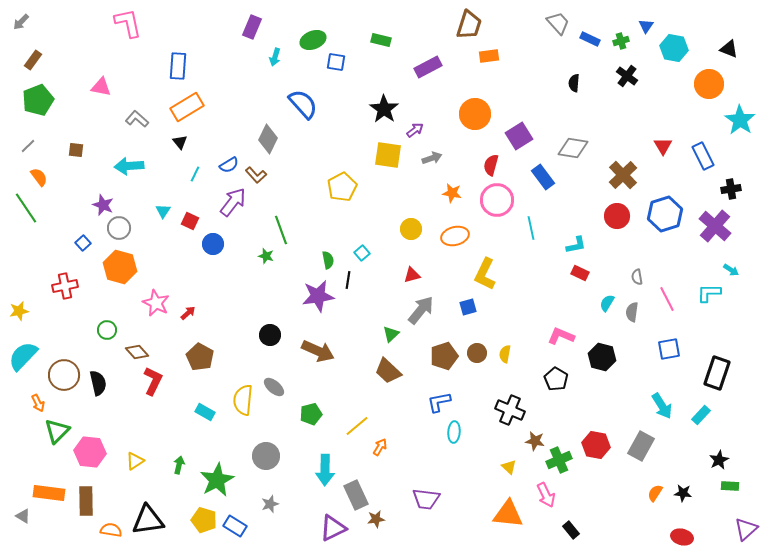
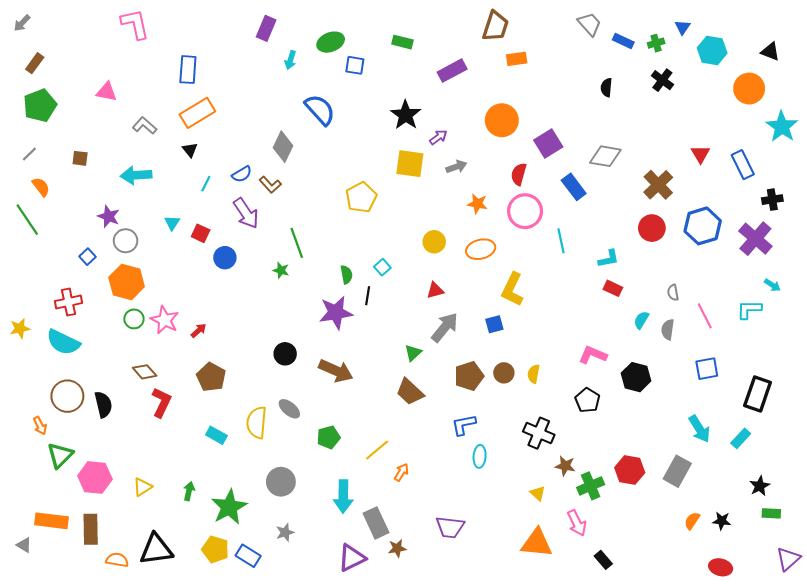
purple arrow: (233, 202) -> (246, 213), turned 108
green circle: (107, 330) -> (134, 319), moved
cyan semicircle: (23, 356) -> (63, 342), moved, turned -108

